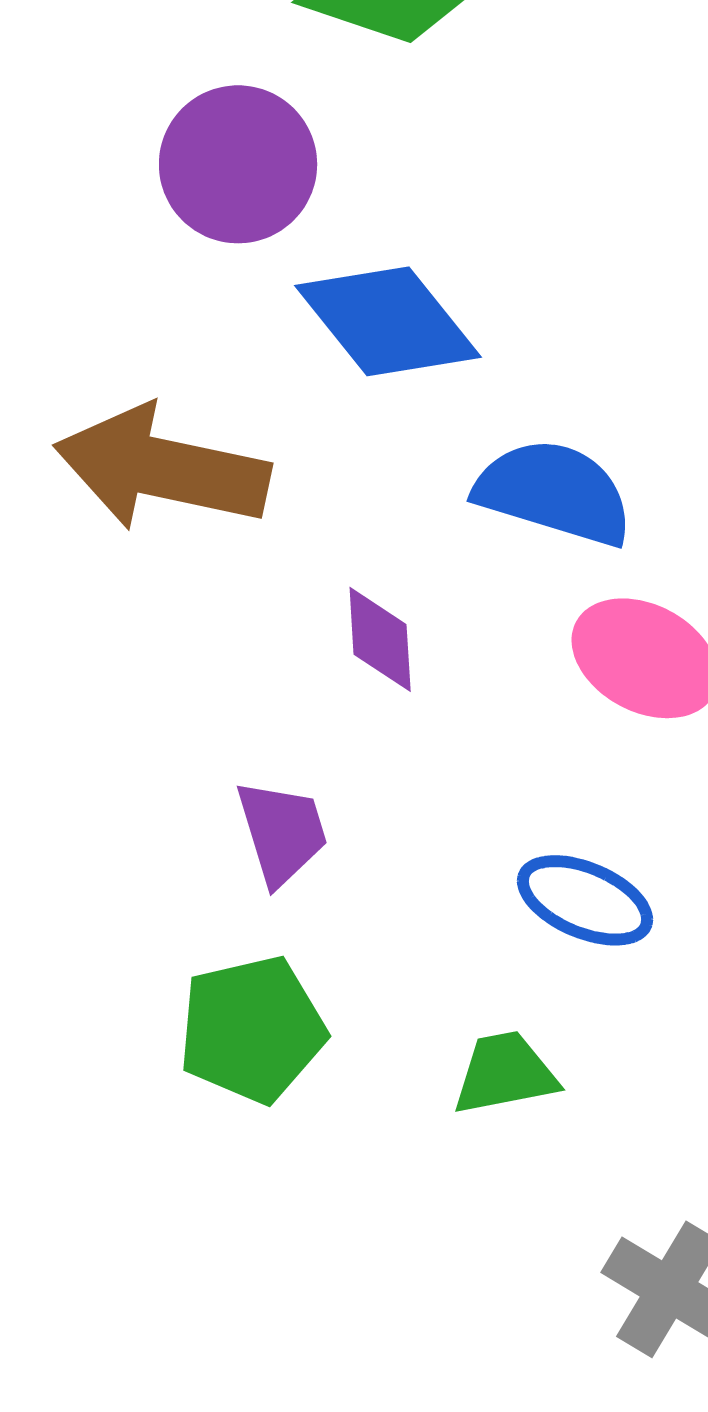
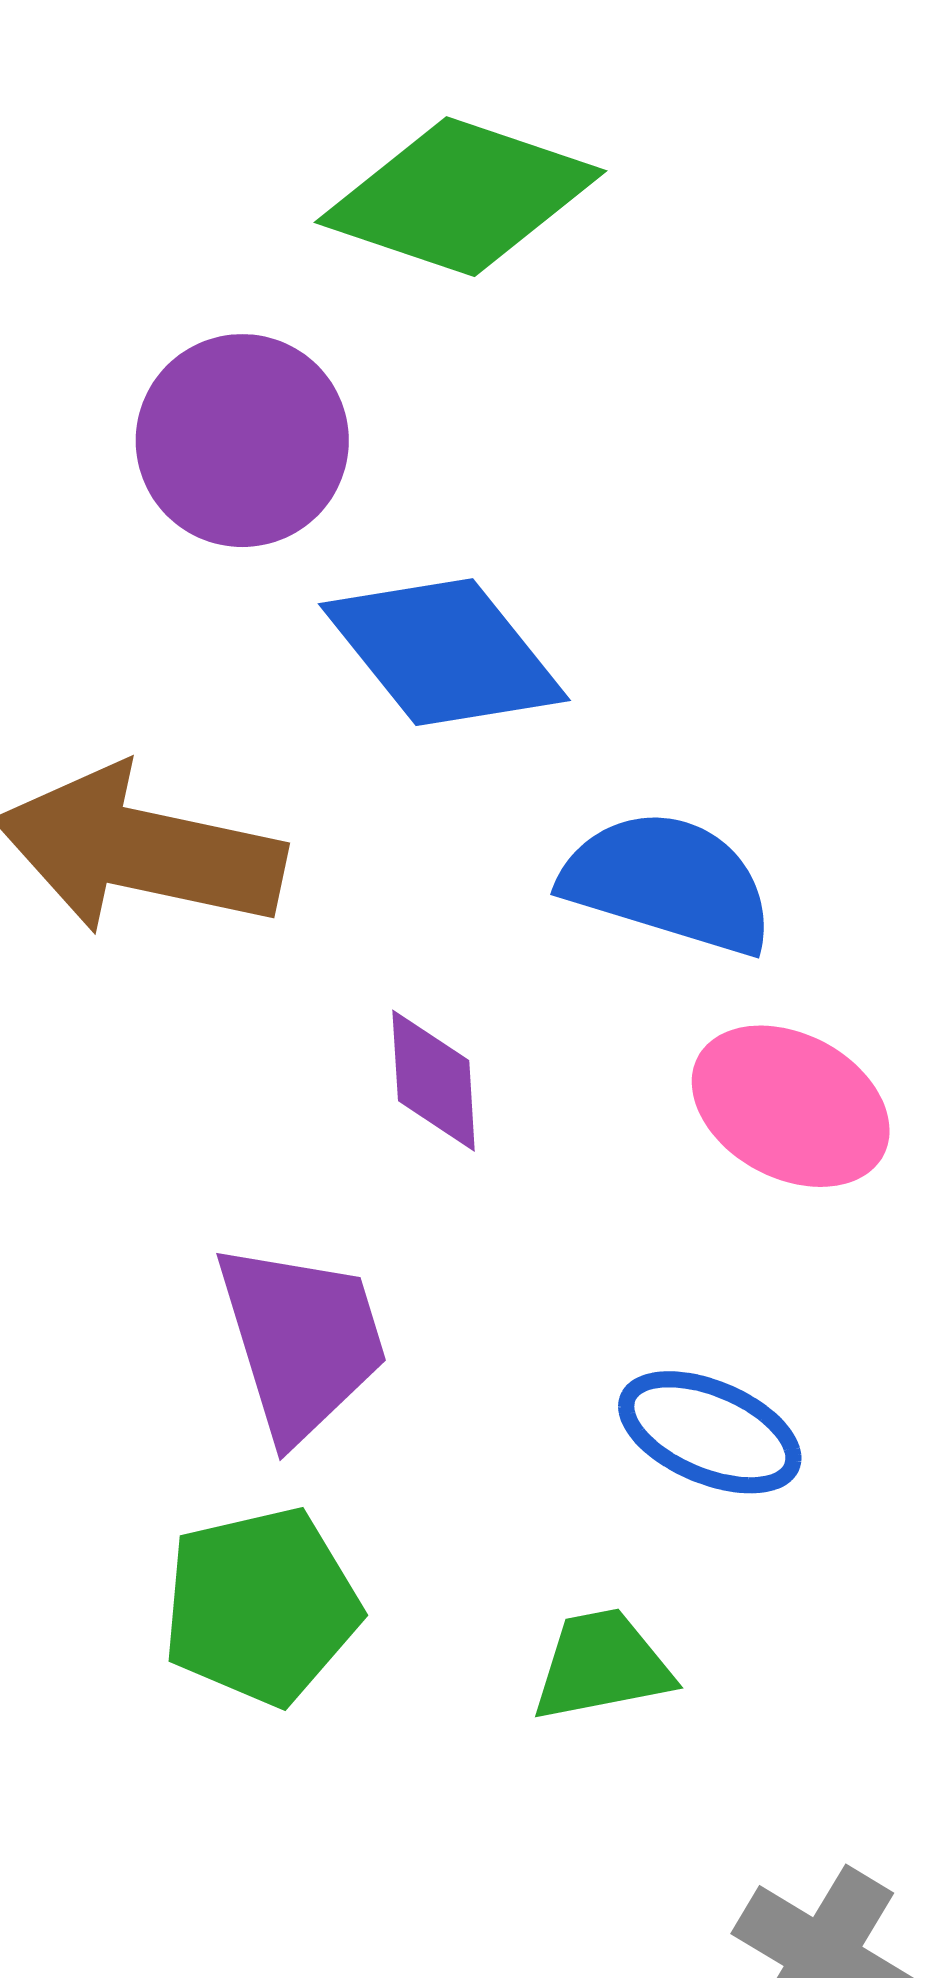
purple trapezoid: (282, 832) -> (302, 1341), size x1.4

